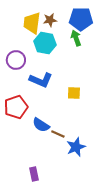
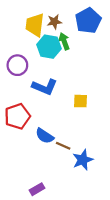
blue pentagon: (81, 19) -> (88, 21), turned -30
green arrow: (76, 38) -> (64, 41), moved
purple rectangle: (34, 174) -> (37, 189), turned 72

